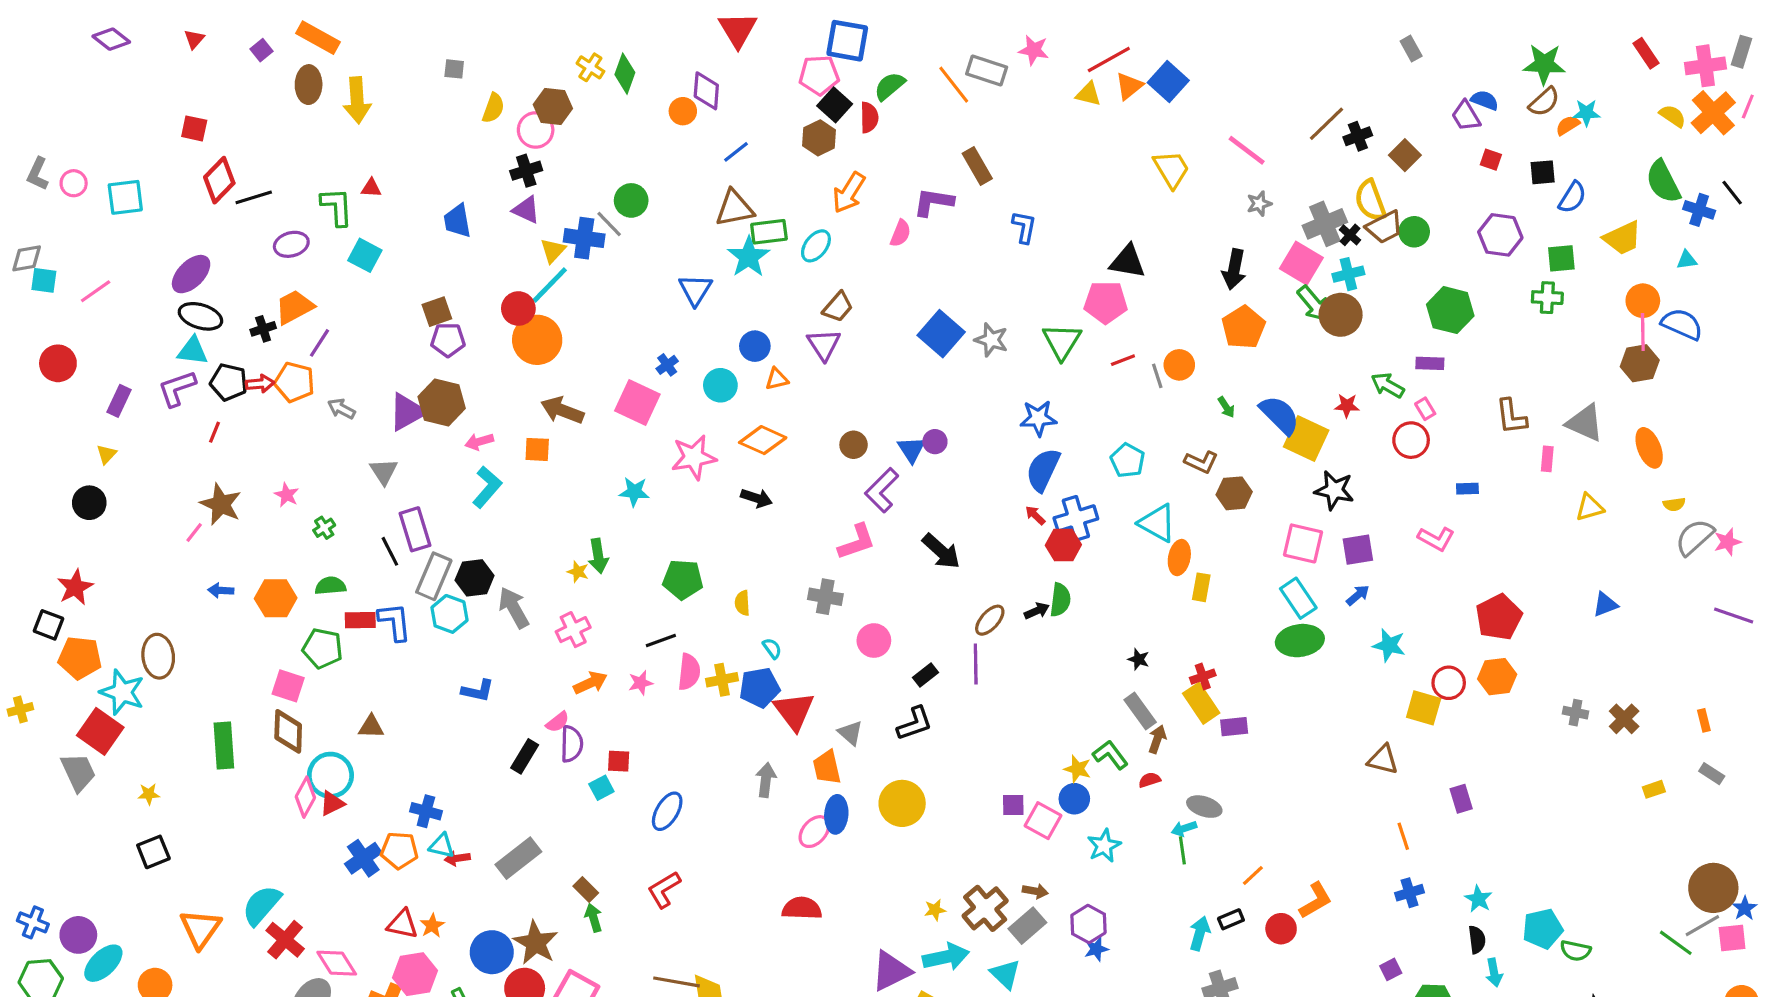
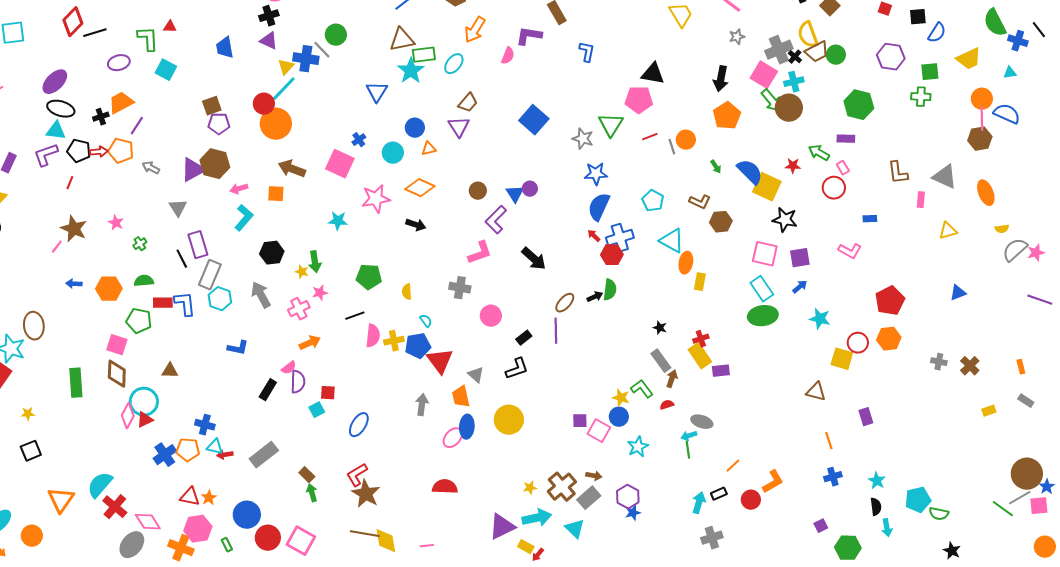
gray star: (991, 340) -> (583, 139), moved
black hexagon: (475, 578) -> (272, 253), moved
pink star: (641, 683) -> (320, 293), moved
brown star: (536, 943) -> (366, 494), moved

